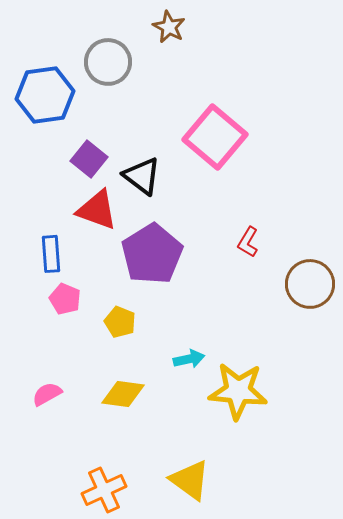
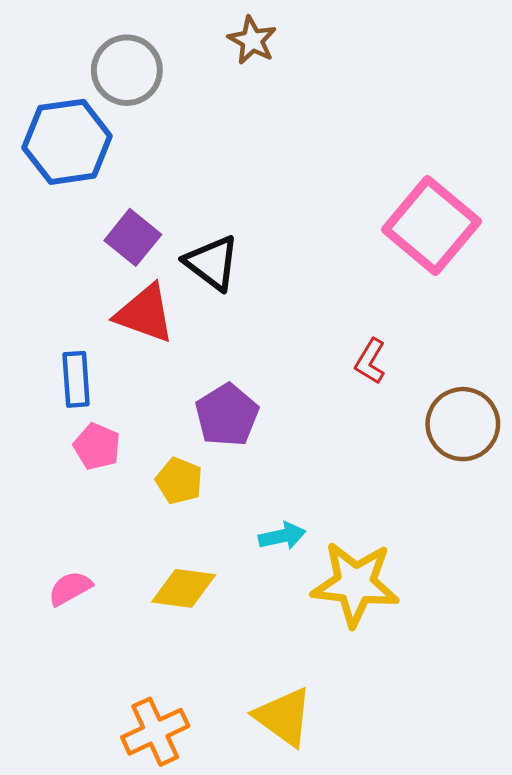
gray circle: (108, 62) -> (127, 70), moved
pink square: (215, 137) -> (431, 225), moved
purple pentagon: (152, 254) -> (227, 415), moved, size x0.7

